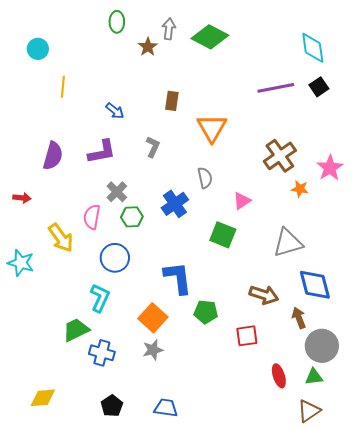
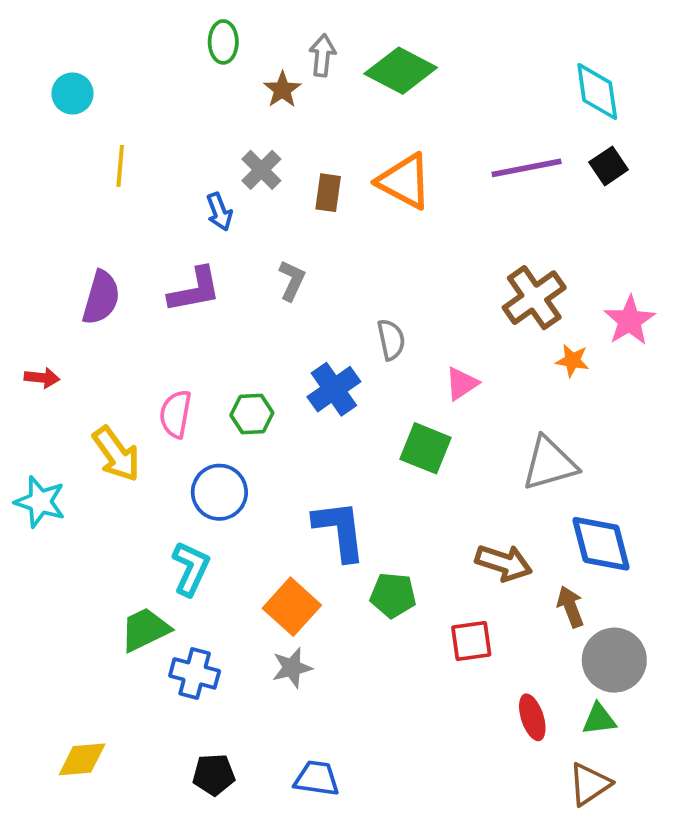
blue arrow: (115, 111) -> (219, 212), turned 30
orange triangle: (212, 128) -> (404, 181), moved, turned -32
gray cross: (117, 192) -> (261, 170), moved
black pentagon: (112, 406) -> (214, 775), turned 30

